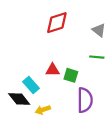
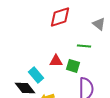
green line: (97, 57) -> (84, 46), moved

